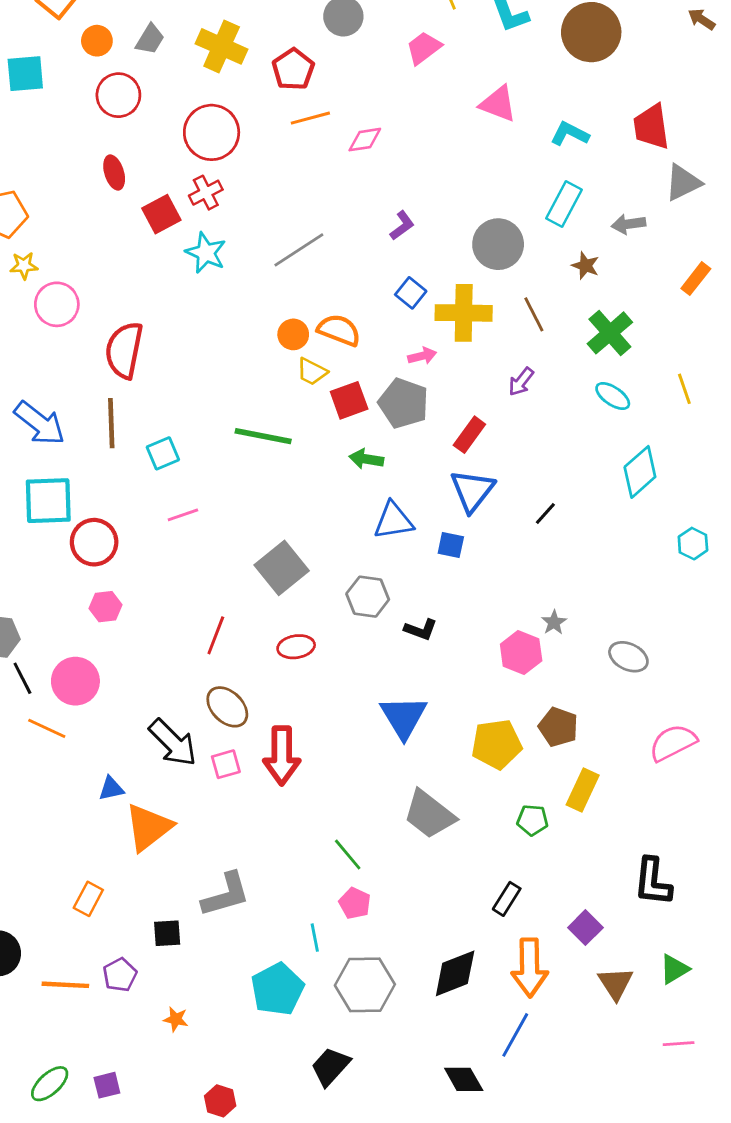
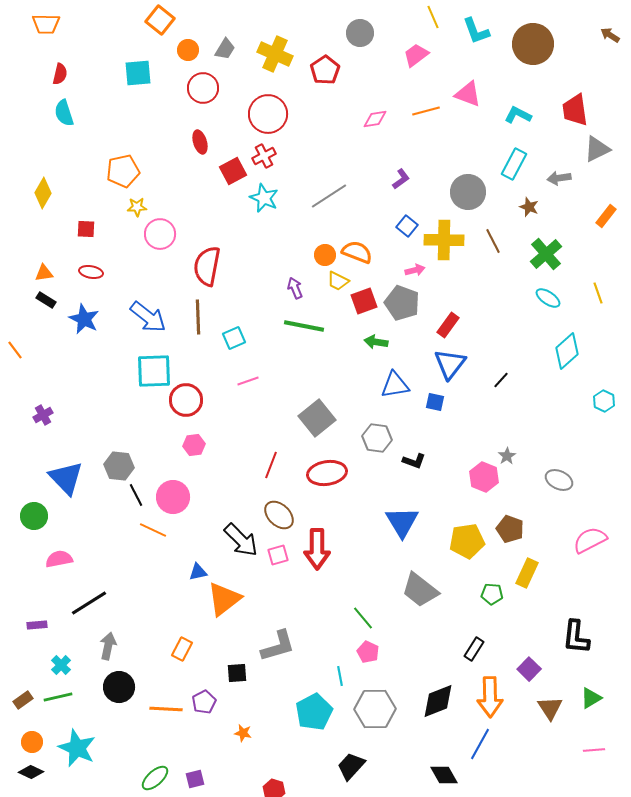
orange line: (310, 118) -> (426, 111), moved
purple arrow: (521, 382) -> (295, 288), moved, turned 120
red ellipse: (296, 647) -> (327, 473), size x1.5

